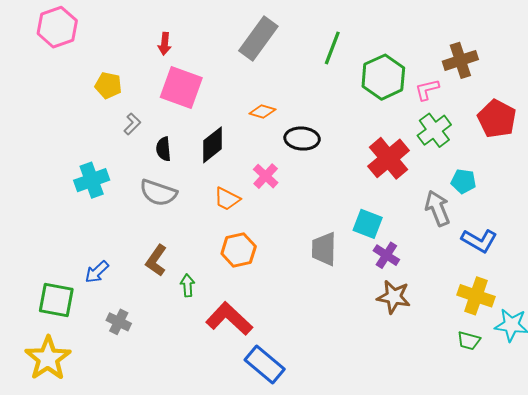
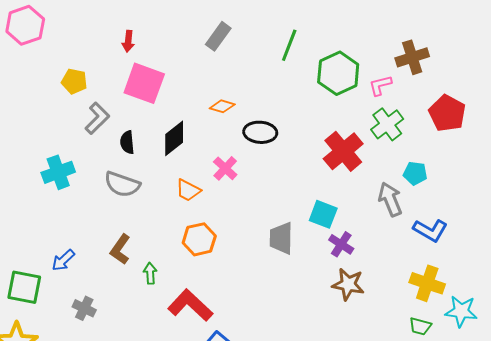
gray rectangle: (258, 39) -> (218, 36), size x0.7
gray L-shape: (132, 124) -> (97, 118), size x1.5

